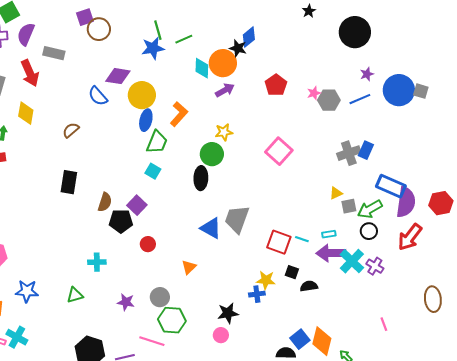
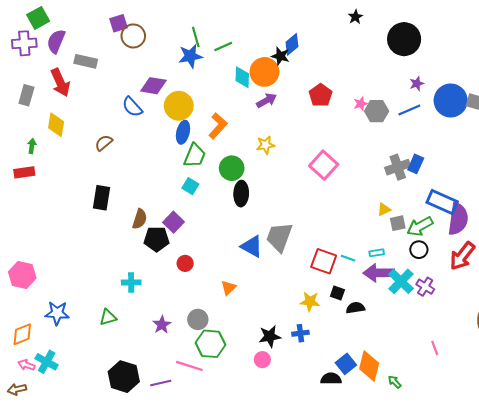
green circle: (212, 154) -> (232, 168), moved
blue cross: (257, 294) -> (300, 333), moved
purple star: (126, 302) -> (162, 325), turned 30

